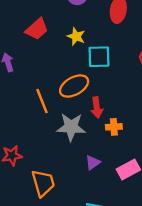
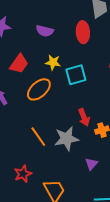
orange ellipse: (74, 86) -> (39, 89), moved
orange line: (42, 101) -> (38, 137), moved

